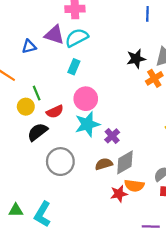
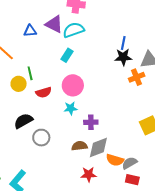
blue line: (147, 14) -> (123, 43), moved
cyan star: (87, 124) -> (71, 108), size x0.6
black semicircle: (37, 132) -> (23, 121), moved
purple cross: (112, 136) -> (91, 122), turned 32
gray circle: (60, 162) -> (41, 138), size x0.7
orange semicircle: (134, 186) -> (115, 160), moved

